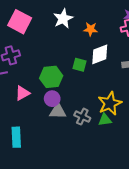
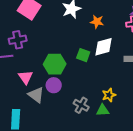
pink triangle: (22, 93) -> (25, 77), turned -42
yellow star: (110, 103) -> (109, 95), size x0.6
gray triangle: (58, 111) -> (36, 95), moved, turned 30

